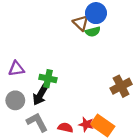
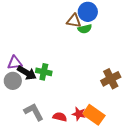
brown triangle: (81, 23) -> (74, 21), turned -35
black arrow: (40, 95) -> (27, 73), moved, turned -90
gray circle: (15, 100) -> (13, 81), moved

